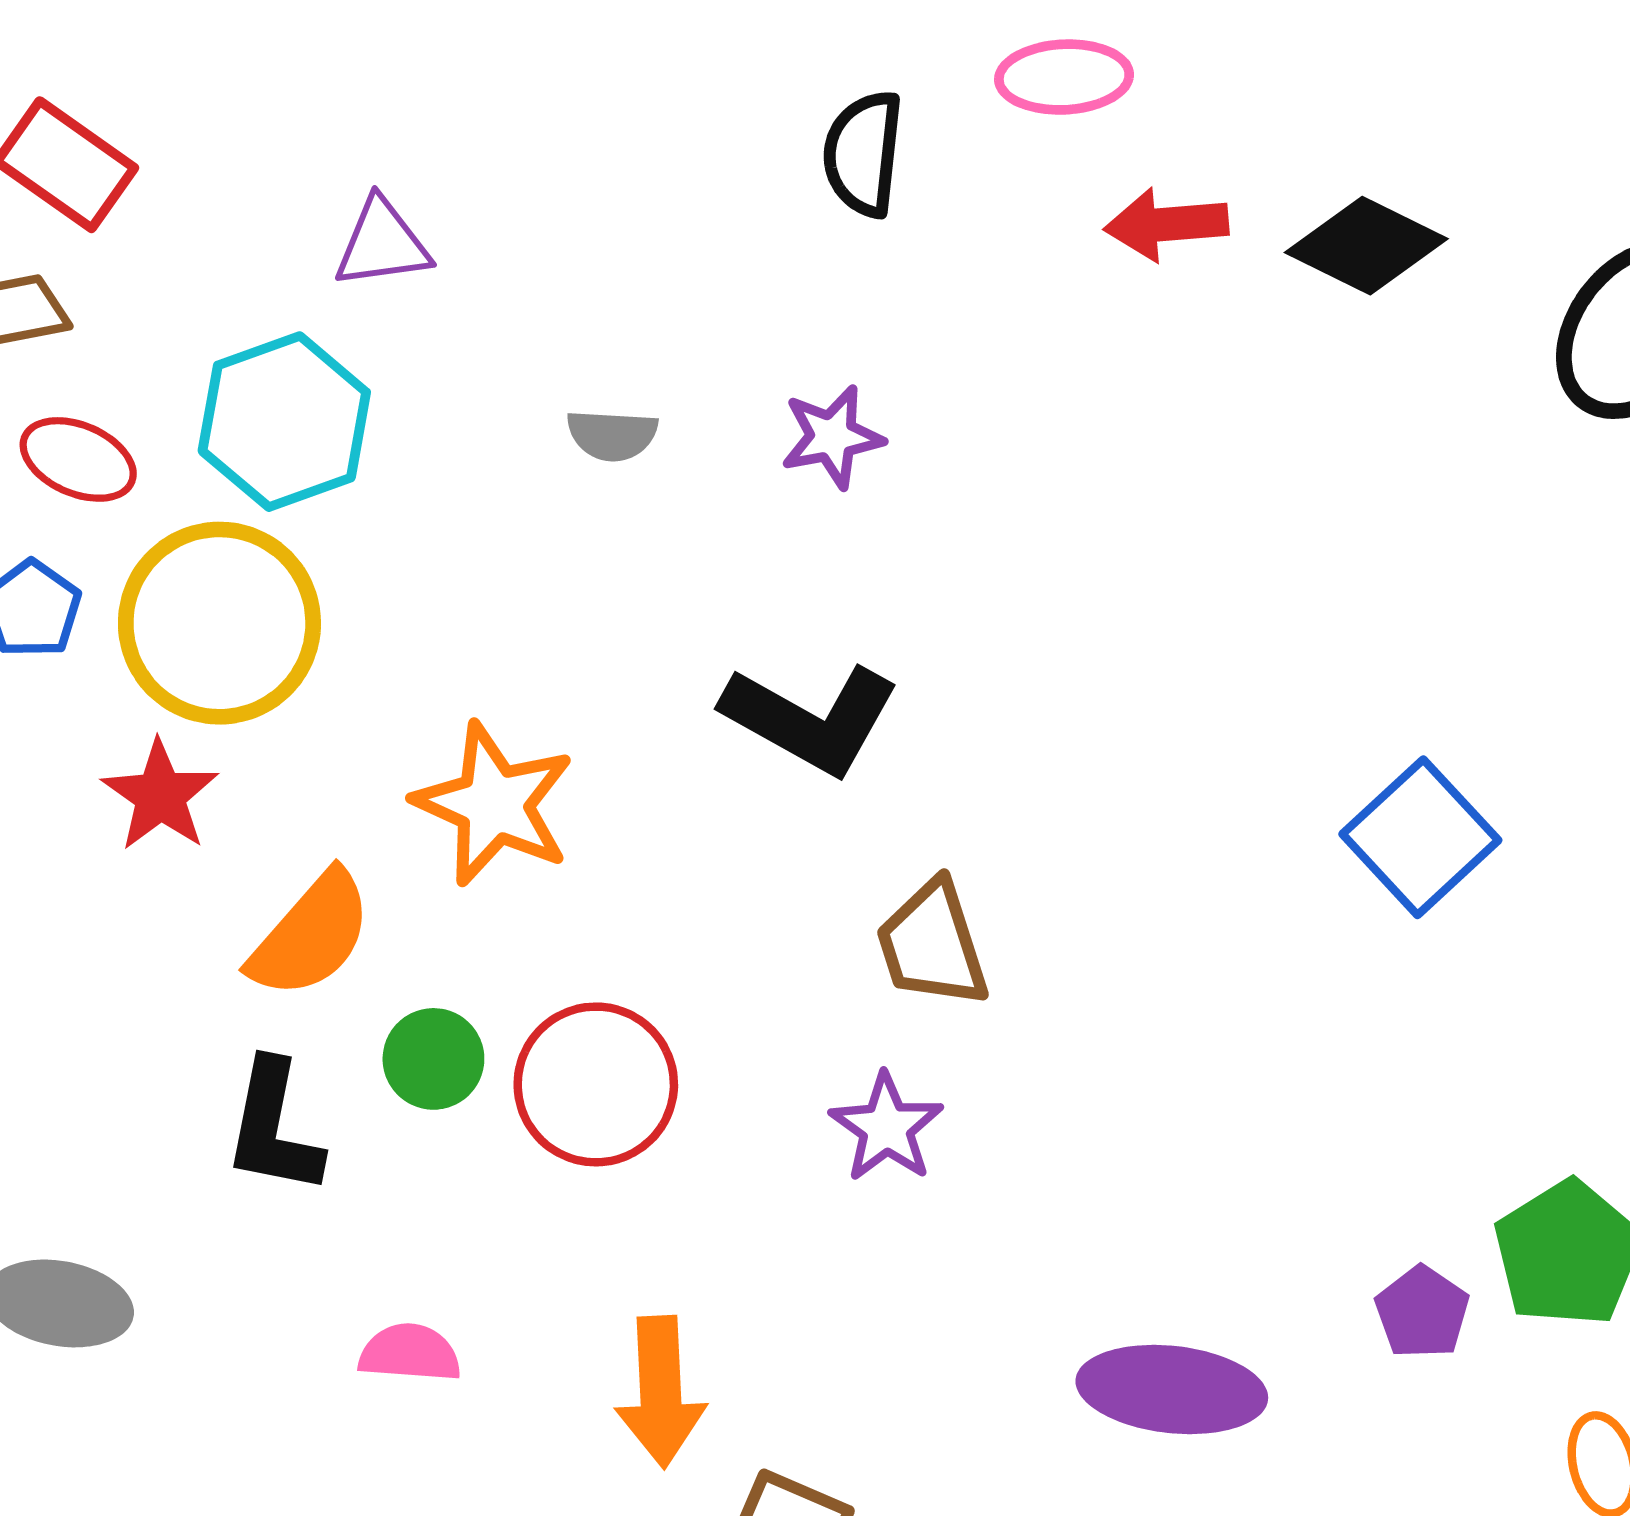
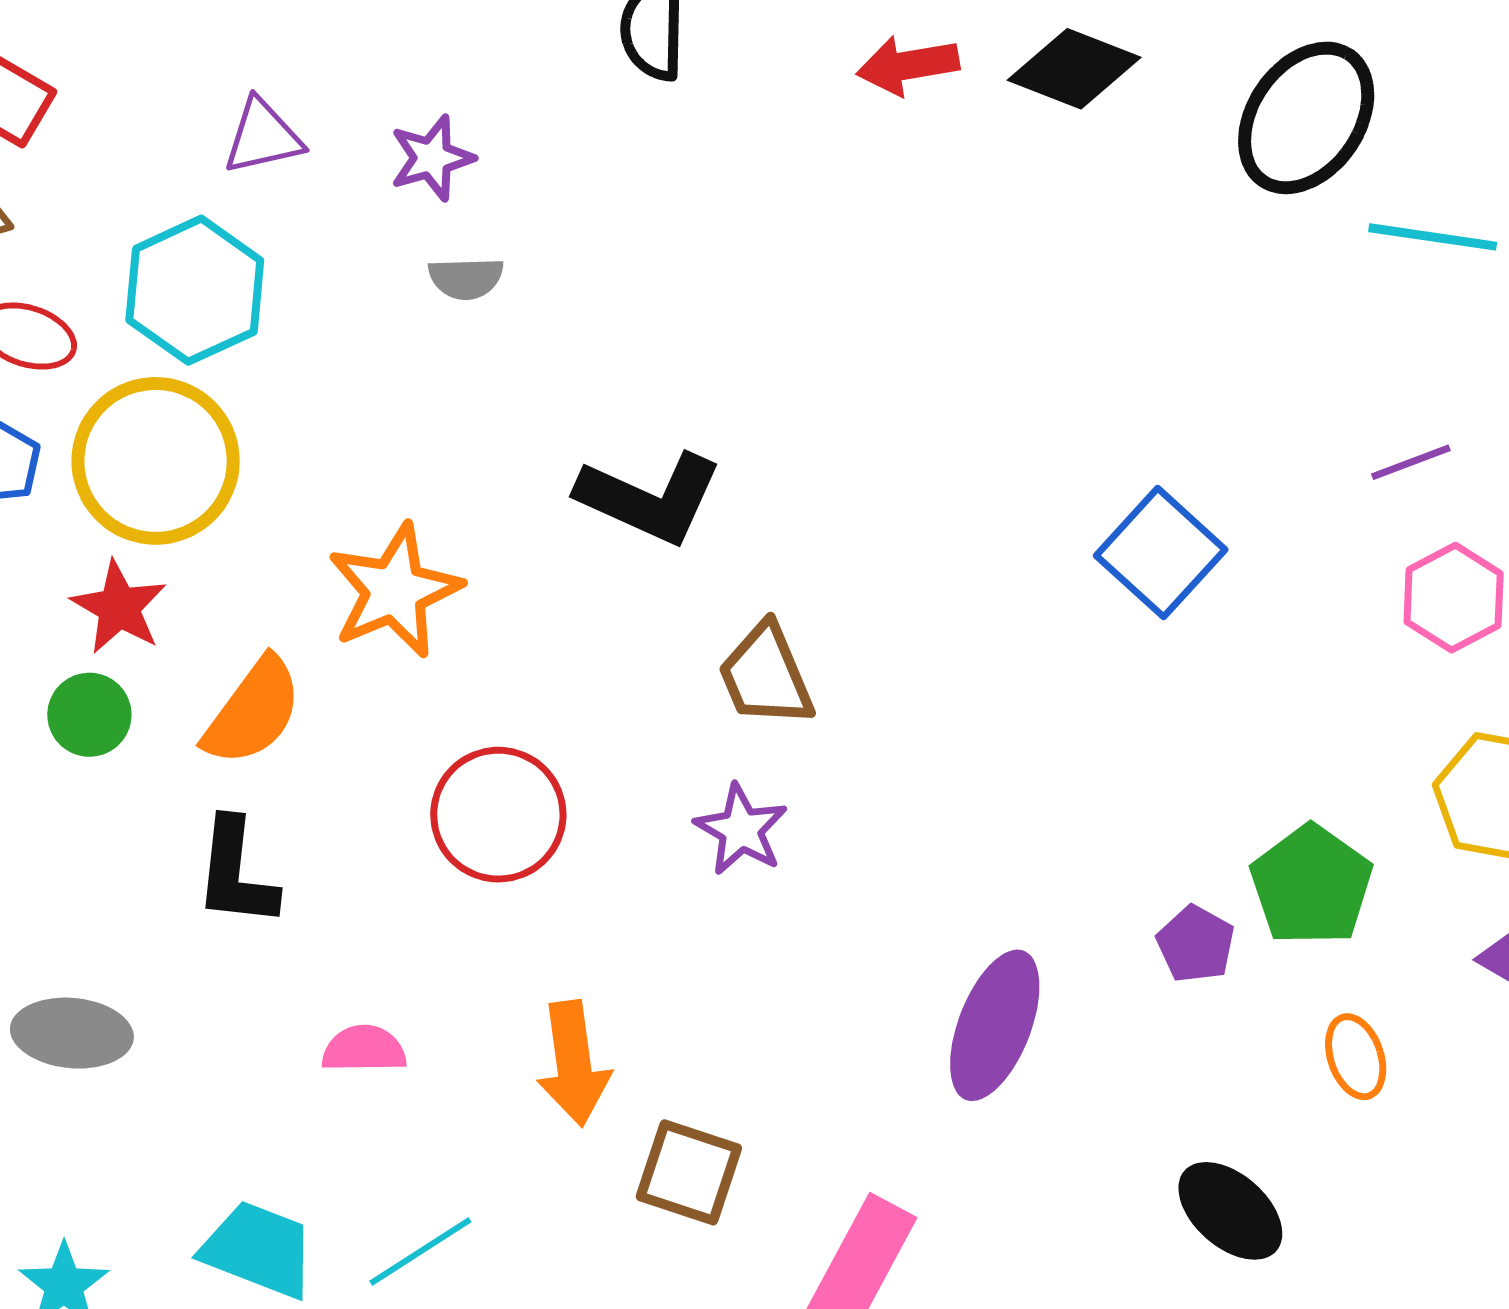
purple star: (832, 437) -> (432, 158), moved
orange star: (494, 804) -> (395, 591), turned 30
green circle: (433, 1059) -> (89, 715), moved
purple ellipse: (1172, 1389) -> (995, 1025), turned -70

